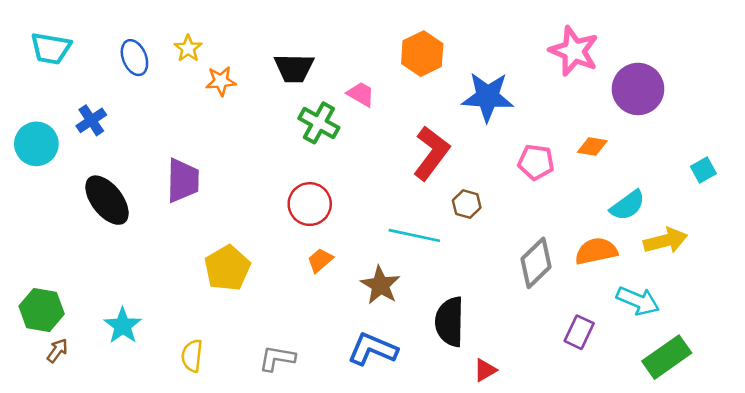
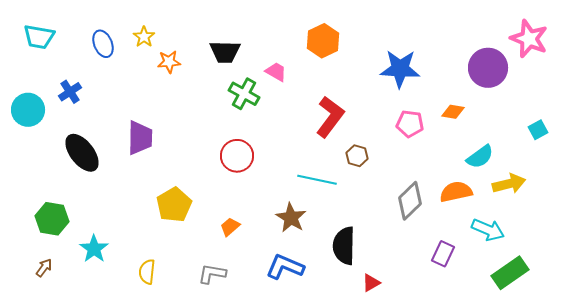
pink star: (574, 51) -> (529, 39), moved
blue star: (488, 97) -> (400, 69), moved
orange trapezoid: (320, 260) -> (230, 227), moved
green hexagon: (42, 310) -> (52, 219), moved

